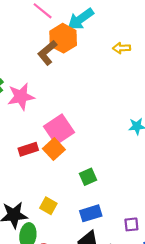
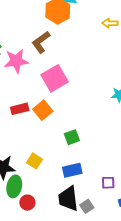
brown L-shape: (47, 53) -> (41, 42), moved
pink square: (59, 129) -> (55, 78), moved

